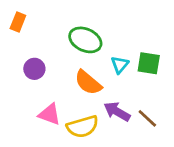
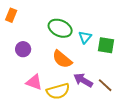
cyan triangle: (120, 65) -> (85, 37), moved

